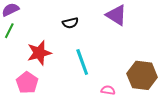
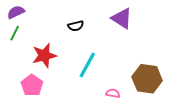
cyan line: (82, 62) -> (87, 65), turned 48

